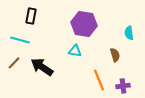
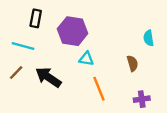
purple hexagon: (84, 24) -> (73, 31), moved
orange line: (99, 80) -> (99, 89), moved

